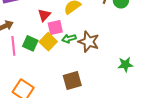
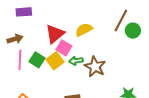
red triangle: (44, 15) -> (55, 34), size x1.5
pink square: (55, 27) -> (64, 48), turned 35

